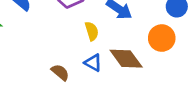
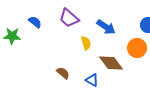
blue triangle: (93, 63) -> (92, 80), moved

